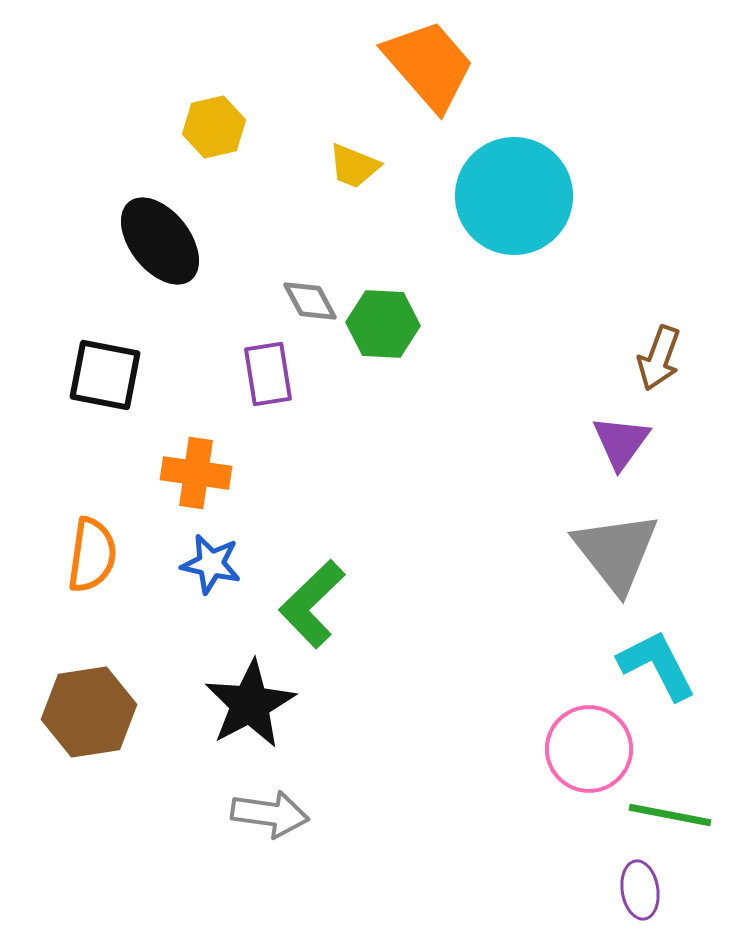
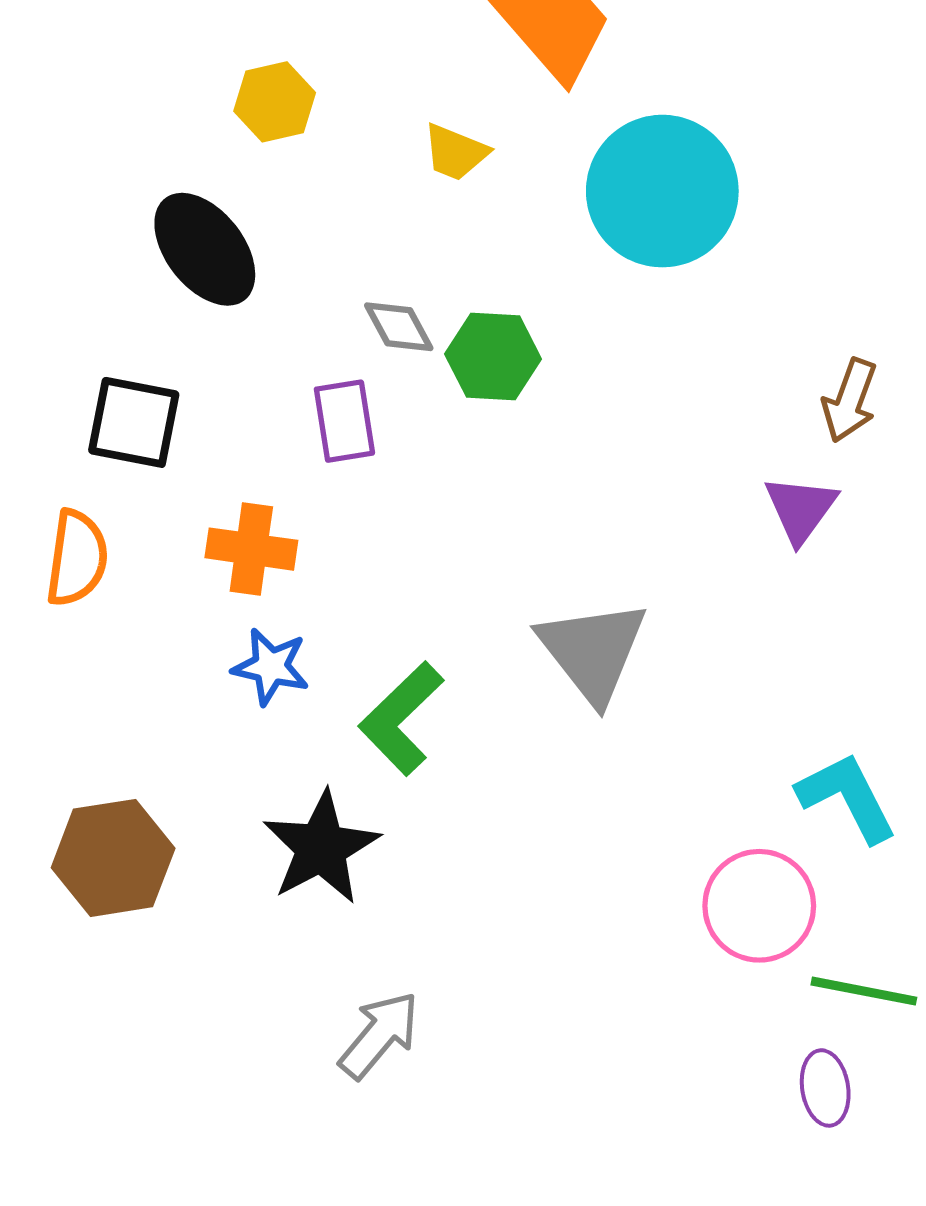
gray triangle: (616, 552) -> (593, 651), moved
orange semicircle: (92, 555) -> (77, 558), moved
gray arrow: (270, 814) -> (379, 1035), moved, turned -58

